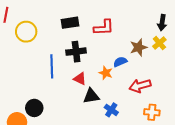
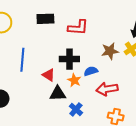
black cross: (76, 52) -> (69, 59), moved
blue semicircle: (120, 62) -> (91, 71), moved
orange star: (106, 73) -> (74, 80), moved

